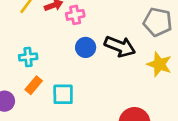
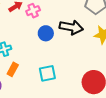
cyan square: (63, 94) -> (47, 73), moved

